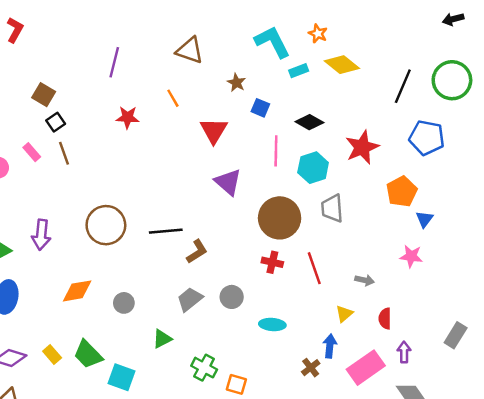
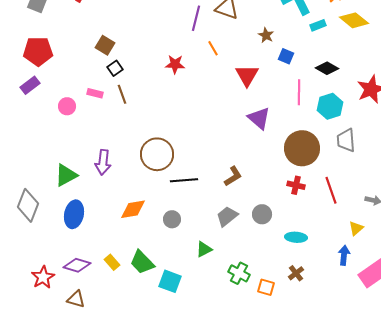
purple line: (114, 62) -> (196, 18), moved
pink rectangle: (32, 152) -> (95, 93), turned -35
black line: (166, 231) -> (184, 180), moved
brown cross: (311, 368) -> (296, 273), moved

